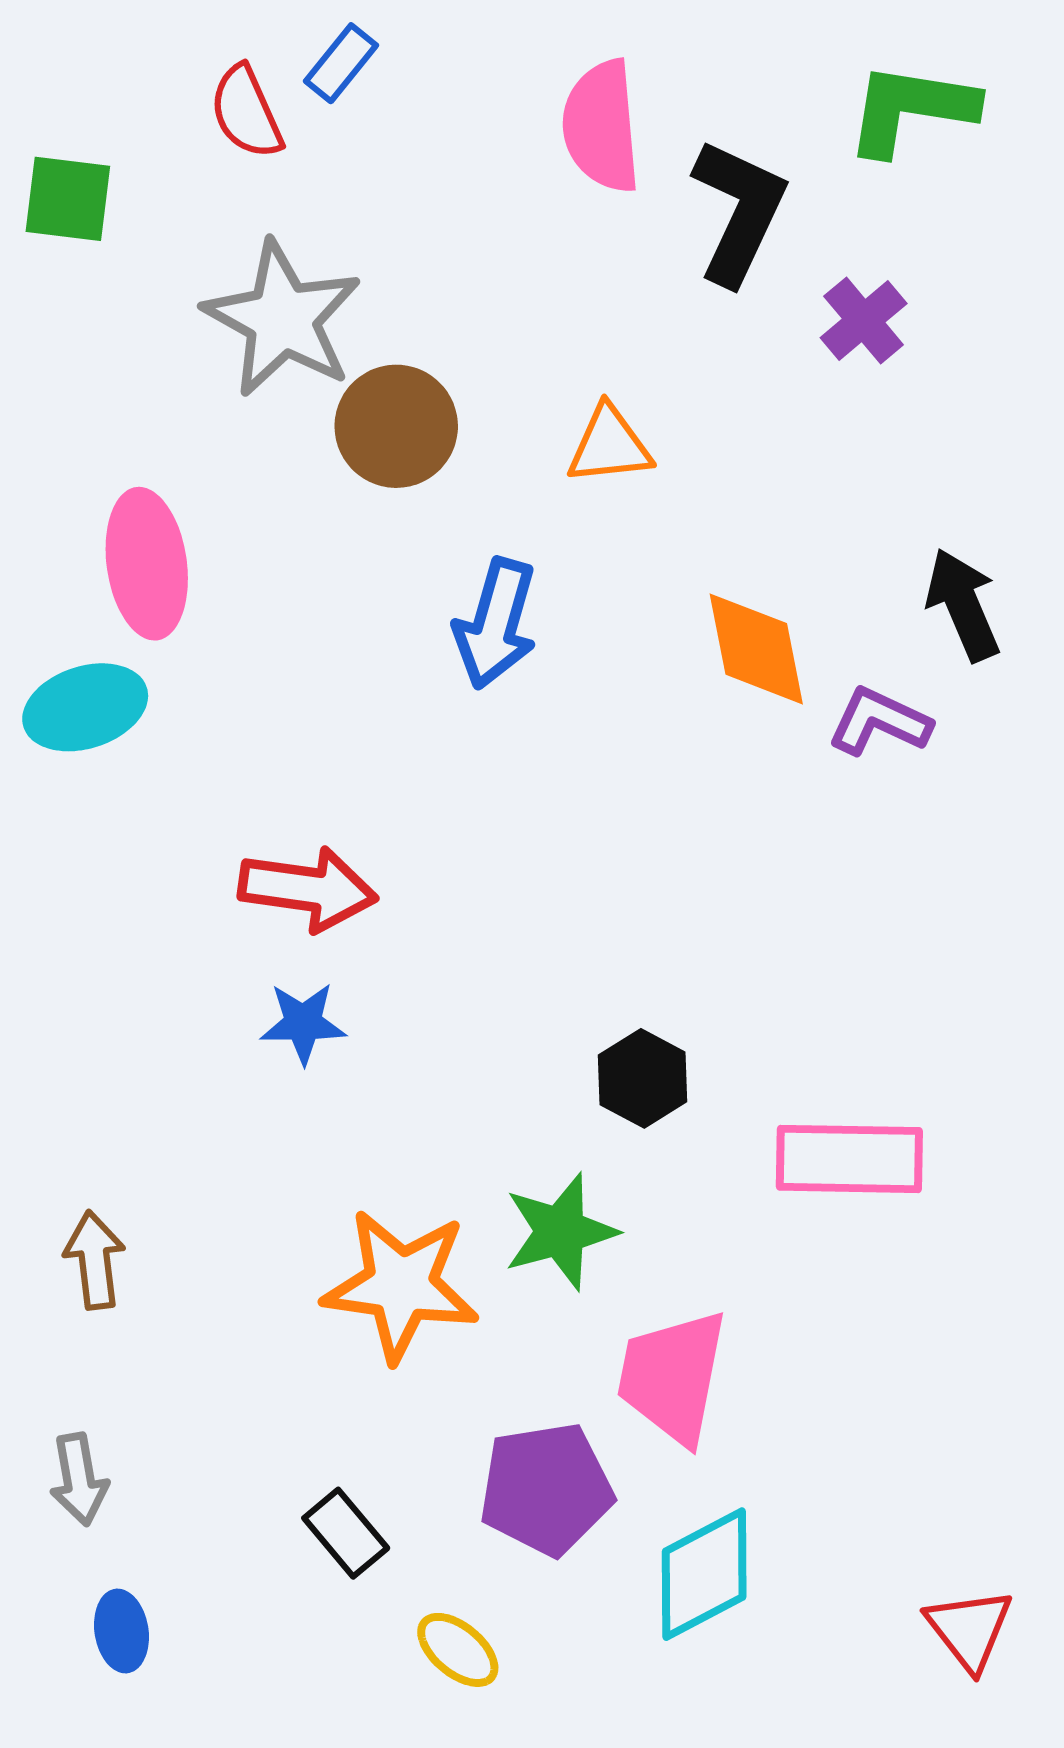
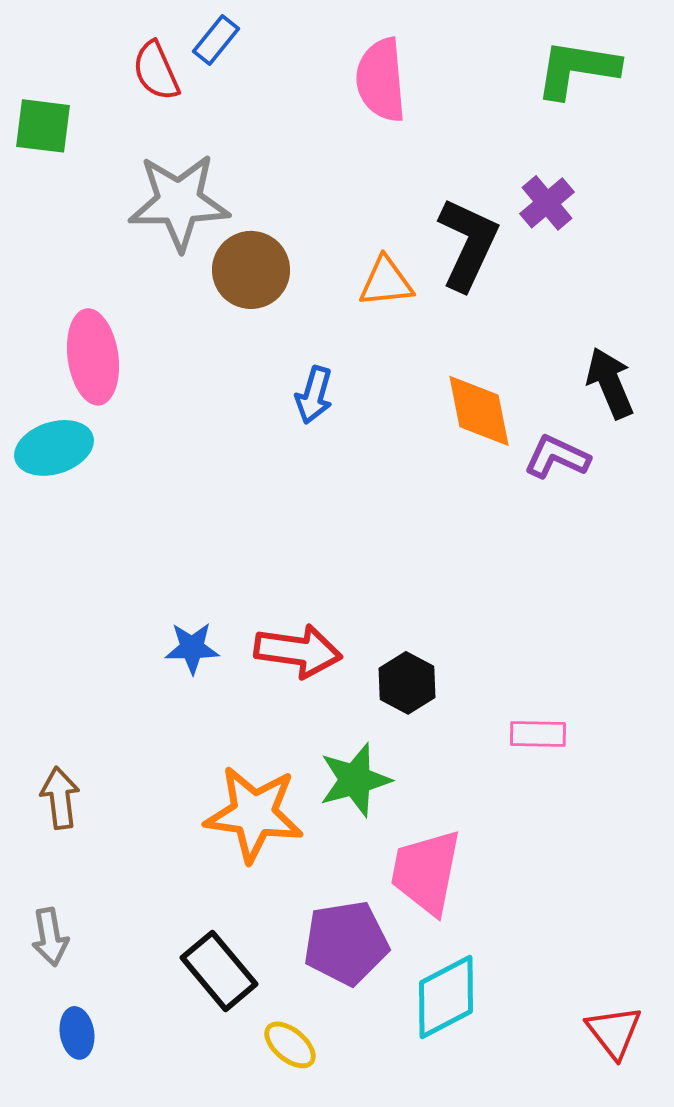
black L-shape: (739, 212) -> (468, 244), moved
gray star: (283, 319) -> (179, 202), turned -30
blue arrow: (496, 624) -> (314, 395), size x0.7
red arrow: (308, 889) -> (298, 651), moved
pink rectangle: (849, 1159) -> (538, 734), size x0.6
black rectangle: (346, 1533) -> (219, 971), size x1.4

